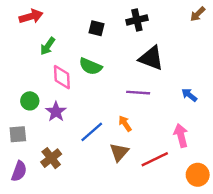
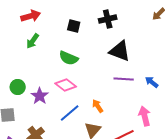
red arrow: (31, 16) -> (31, 16), moved
pink diamond: (62, 77) -> (66, 85), moved, turned -50
purple line: (138, 93) -> (124, 79), moved

